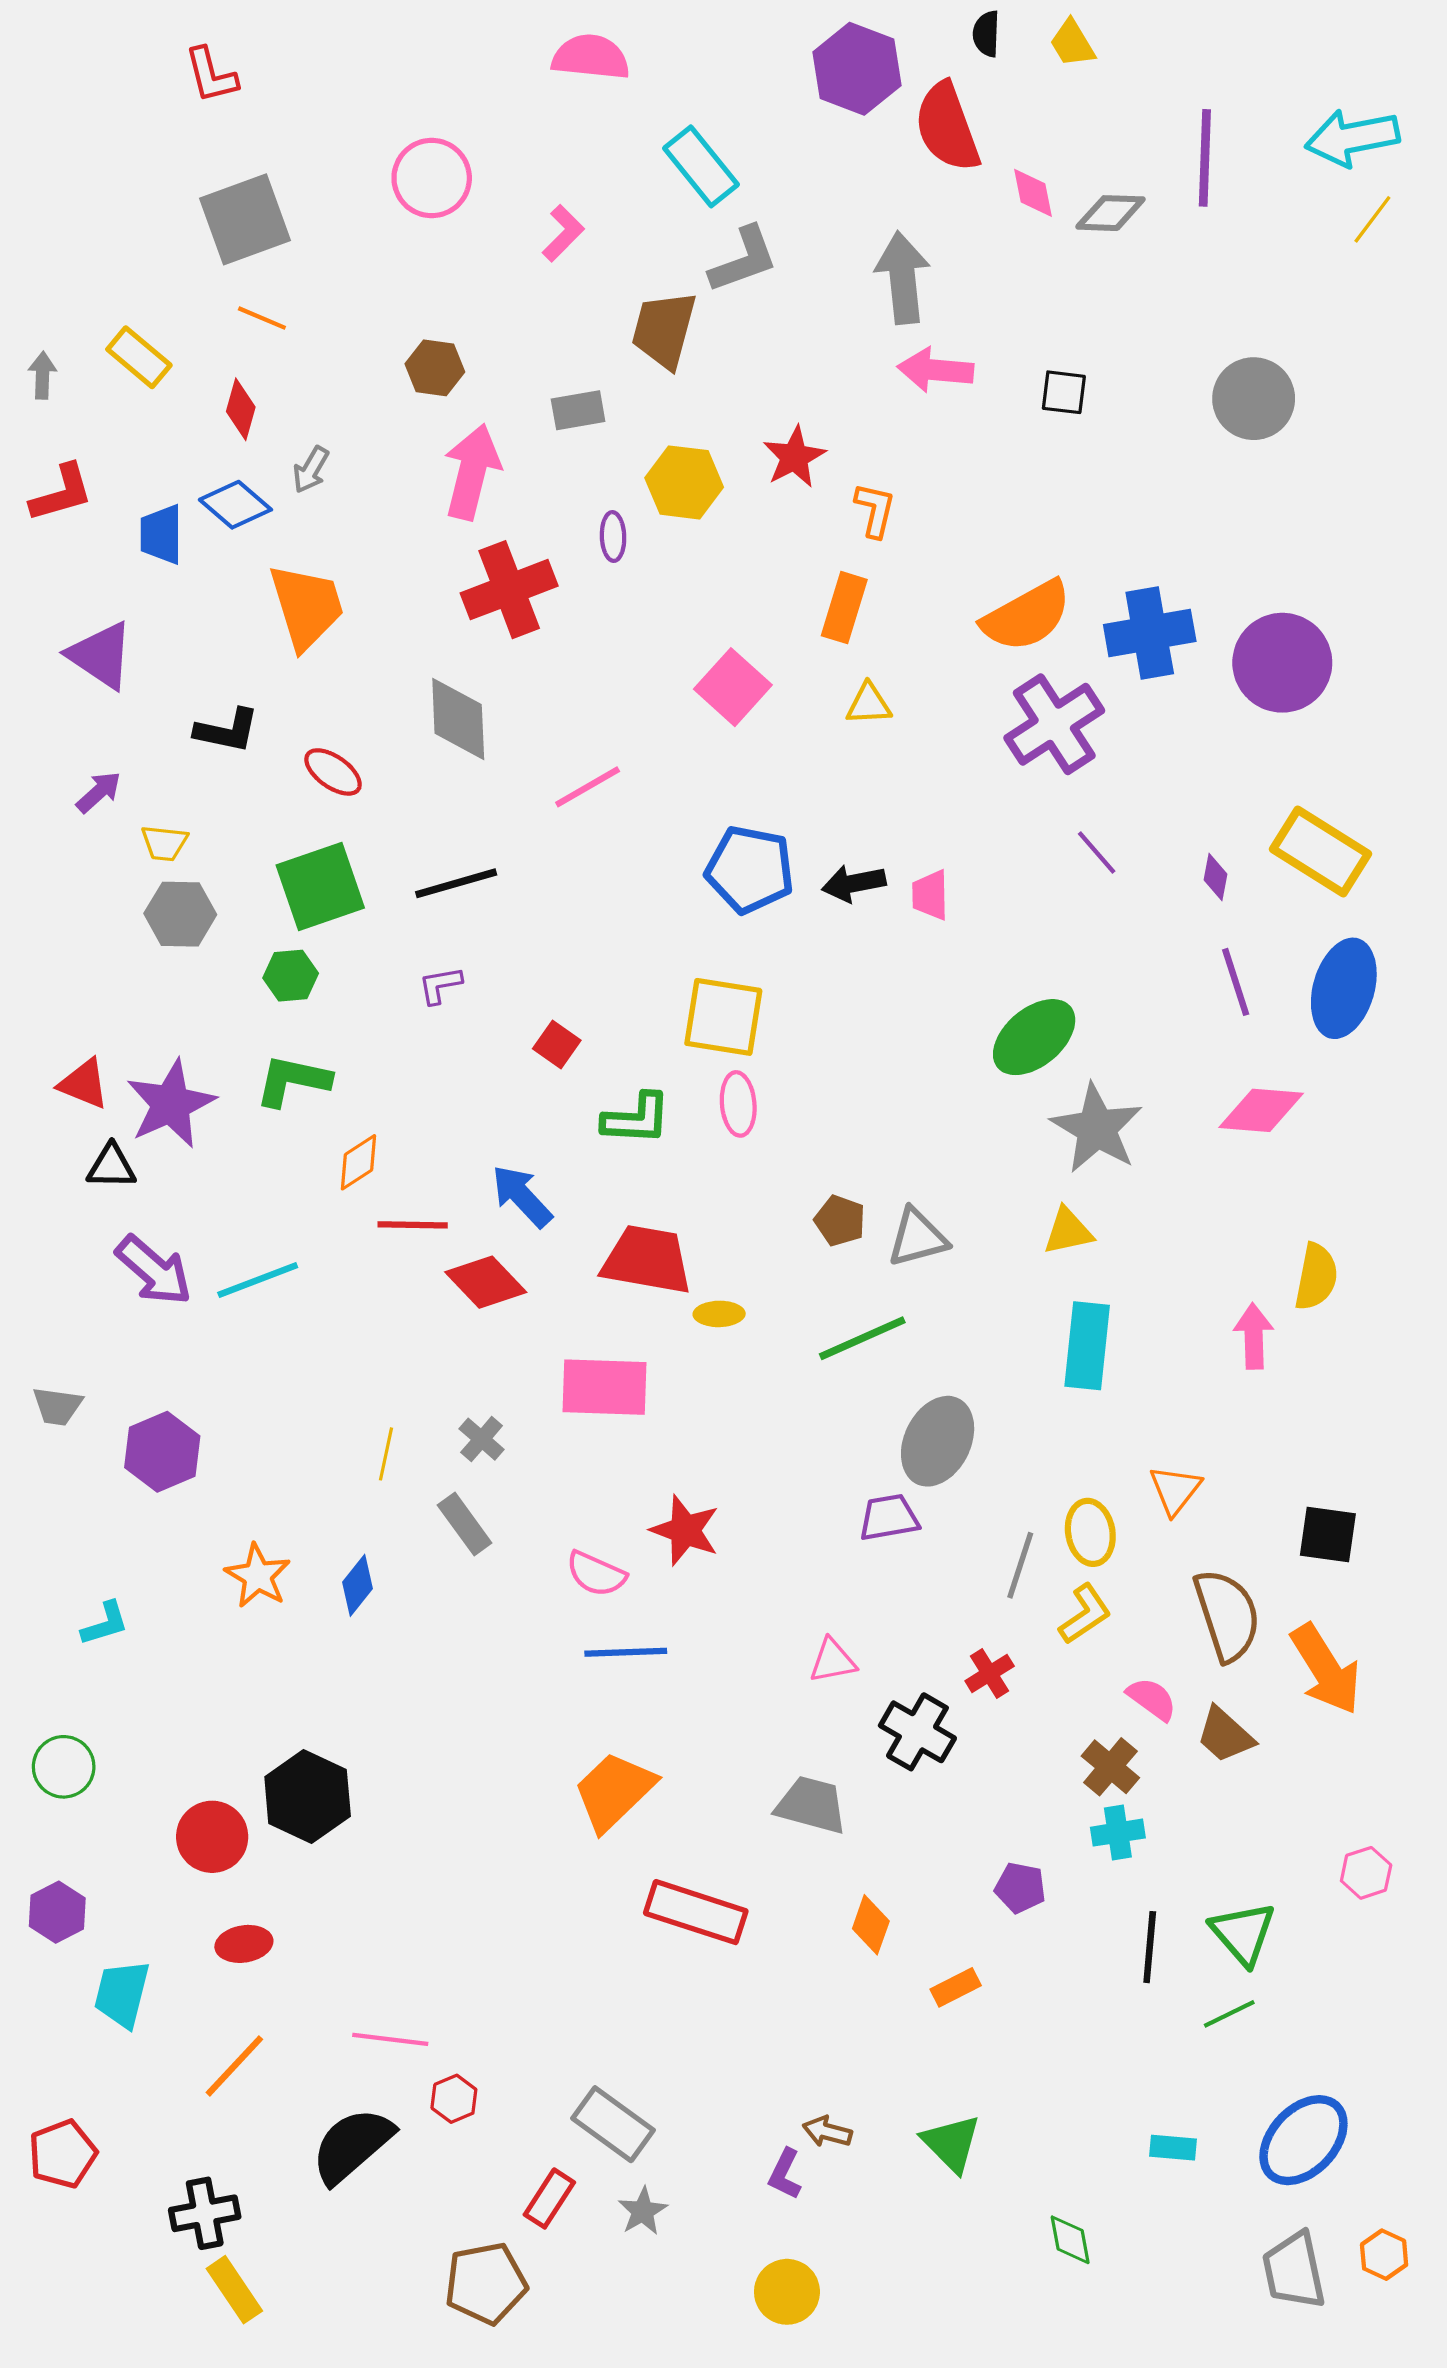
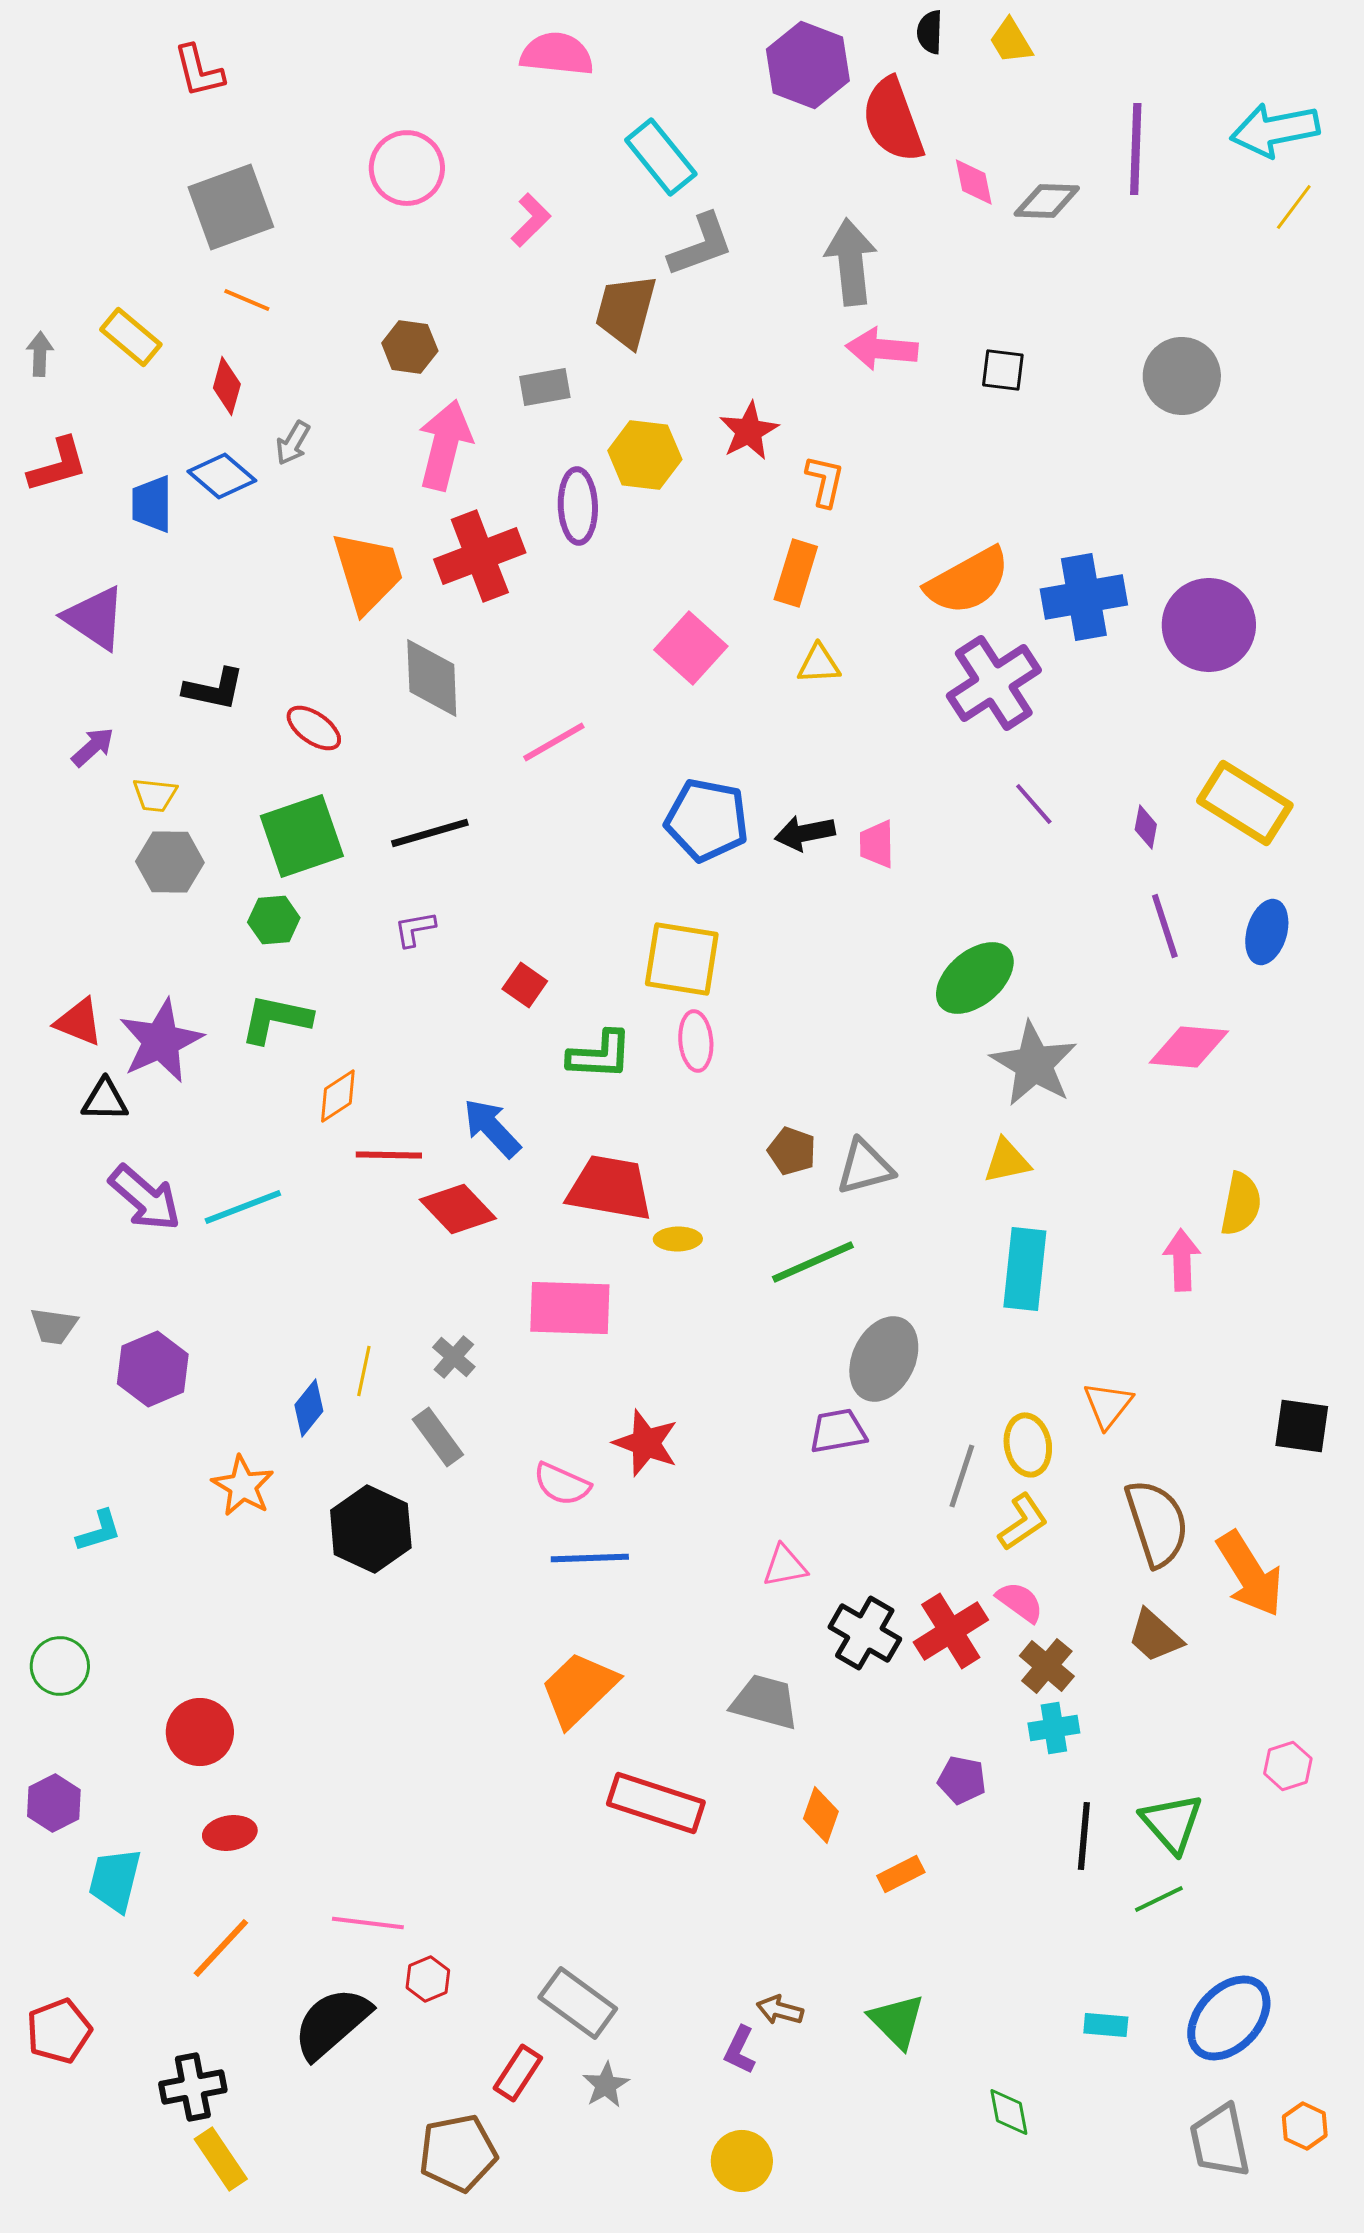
purple ellipse: (613, 537) -> (578, 506), size x1.6
orange trapezoid: (307, 607) -> (368, 572), moved
blue ellipse: (1344, 988) -> (1267, 932), size x0.7
black square: (1328, 1535) -> (1302, 1426), moved
blue diamond: (357, 1585) -> (309, 1408), moved
red cross: (990, 1673) -> (951, 1631), moved, size x1.6
pink semicircle: (1152, 1699) -> (1020, 1602), moved
black hexagon: (308, 1796) -> (371, 1529), moved

